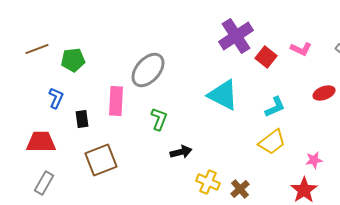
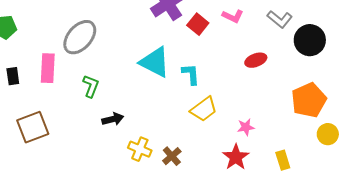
cyan L-shape: (275, 107) -> (191, 74), moved, turned -70
black rectangle: (82, 119) -> (13, 76), moved

